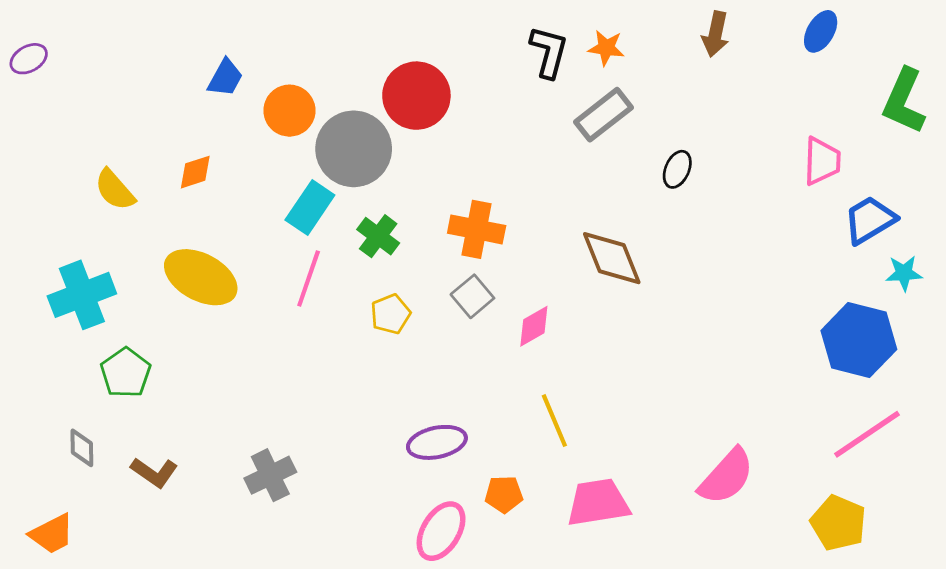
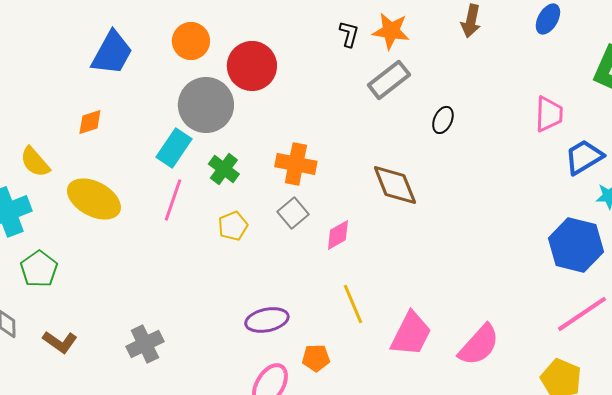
orange star: (606, 48) -> (391, 31), size x1.4
black L-shape: (549, 52) -> (349, 34), size x0.7
blue trapezoid: (225, 78) -> (112, 53), size x1.6
orange circle: (289, 111) -> (191, 41), moved
yellow semicircle: (115, 190) -> (35, 162), moved
pink trapezoid: (598, 502) -> (411, 334), moved, turned 126

